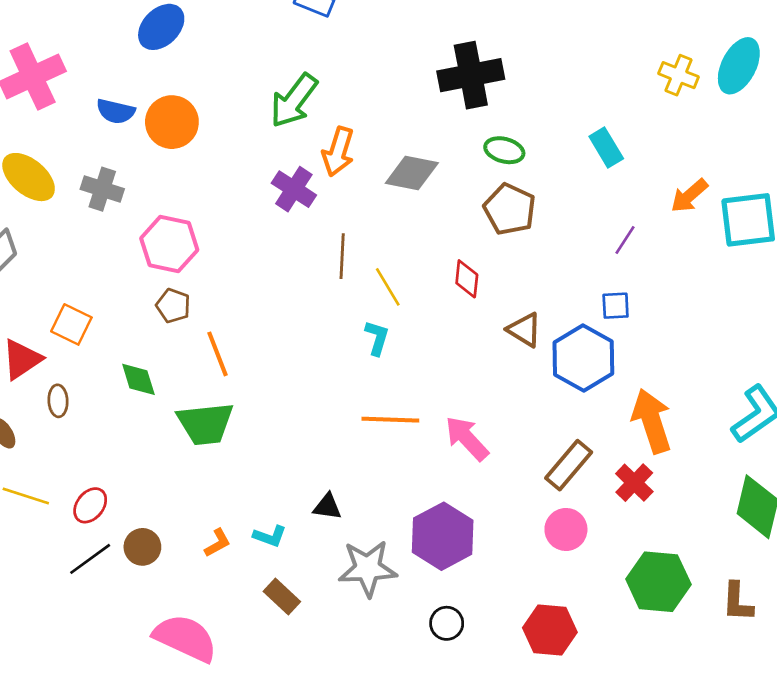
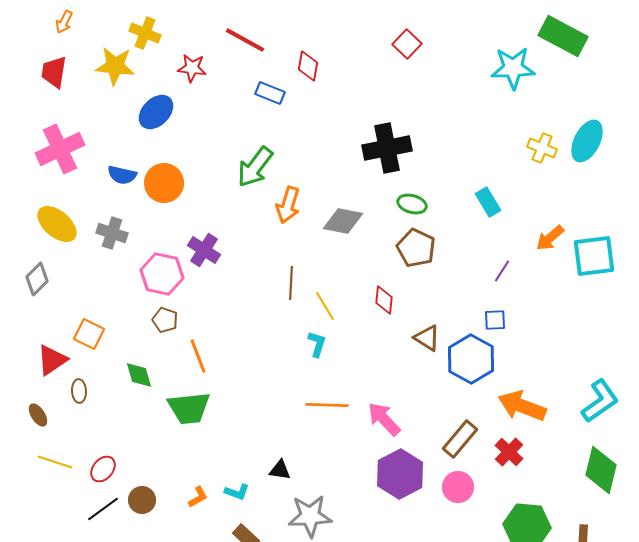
purple cross: (294, 189) -> (204, 250), moved
orange arrow: (652, 421) -> (522, 406), turned -51
purple hexagon: (443, 536) -> (400, 474), moved

